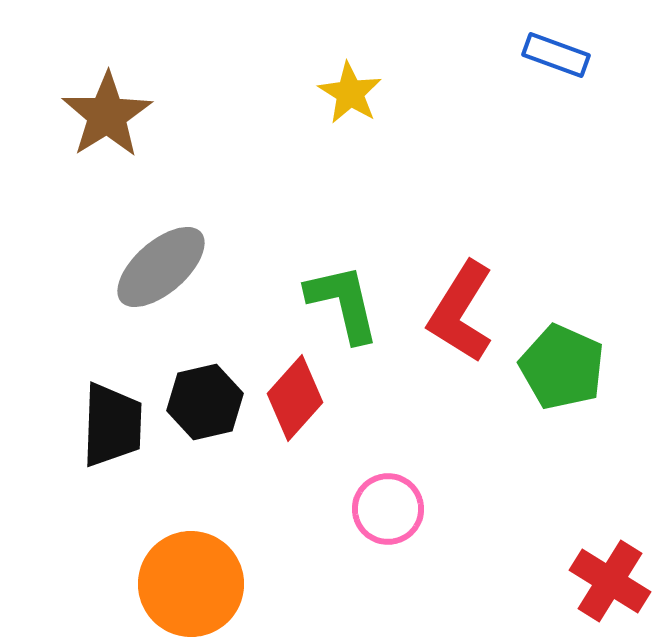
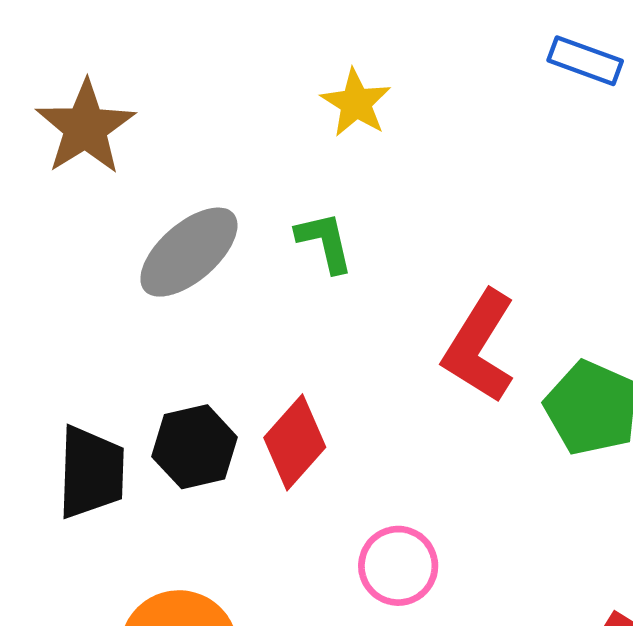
gray ellipse: (161, 267) -> (189, 252), moved
green L-shape: (343, 303) -> (325, 242), moved, size x0.7

